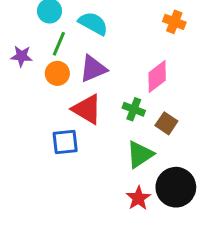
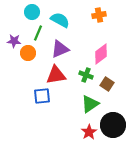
orange cross: (174, 22) -> (99, 15), moved, turned -32
orange circle: (57, 73) -> (28, 53), moved
red triangle: (87, 109) -> (56, 75), turned -40

